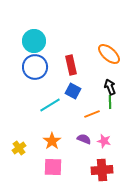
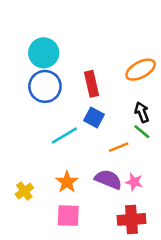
orange ellipse: (109, 54) -> (141, 70), turned -70
green line: (110, 102) -> (142, 132), turned -48
purple semicircle: (84, 139) -> (108, 179), size x1.5

